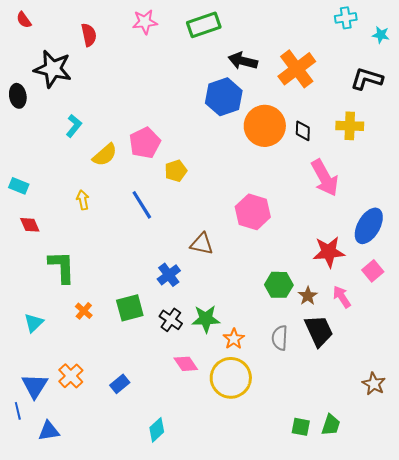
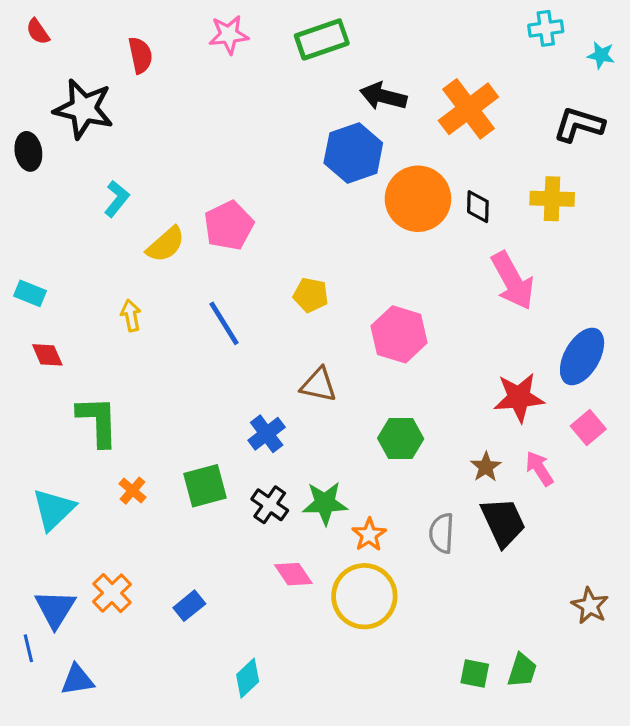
yellow pentagon: (176, 171) -> (311, 295), moved, turned 30
green hexagon: (279, 285) -> (401, 438), moved
cyan triangle: (34, 323) -> (54, 509), size x1.4

